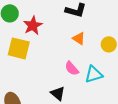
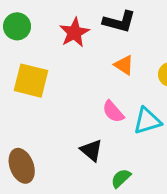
red star: (33, 25) -> (74, 33), moved

